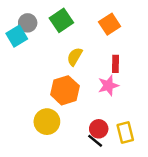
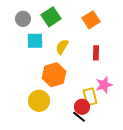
cyan square: (17, 36) -> (35, 41), moved, turned 30
pink star: (108, 85) -> (104, 85), moved
yellow rectangle: (125, 132) -> (90, 97), moved

